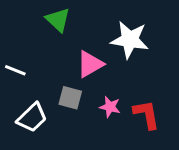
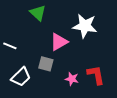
pink star: (110, 107) -> (72, 79), moved

